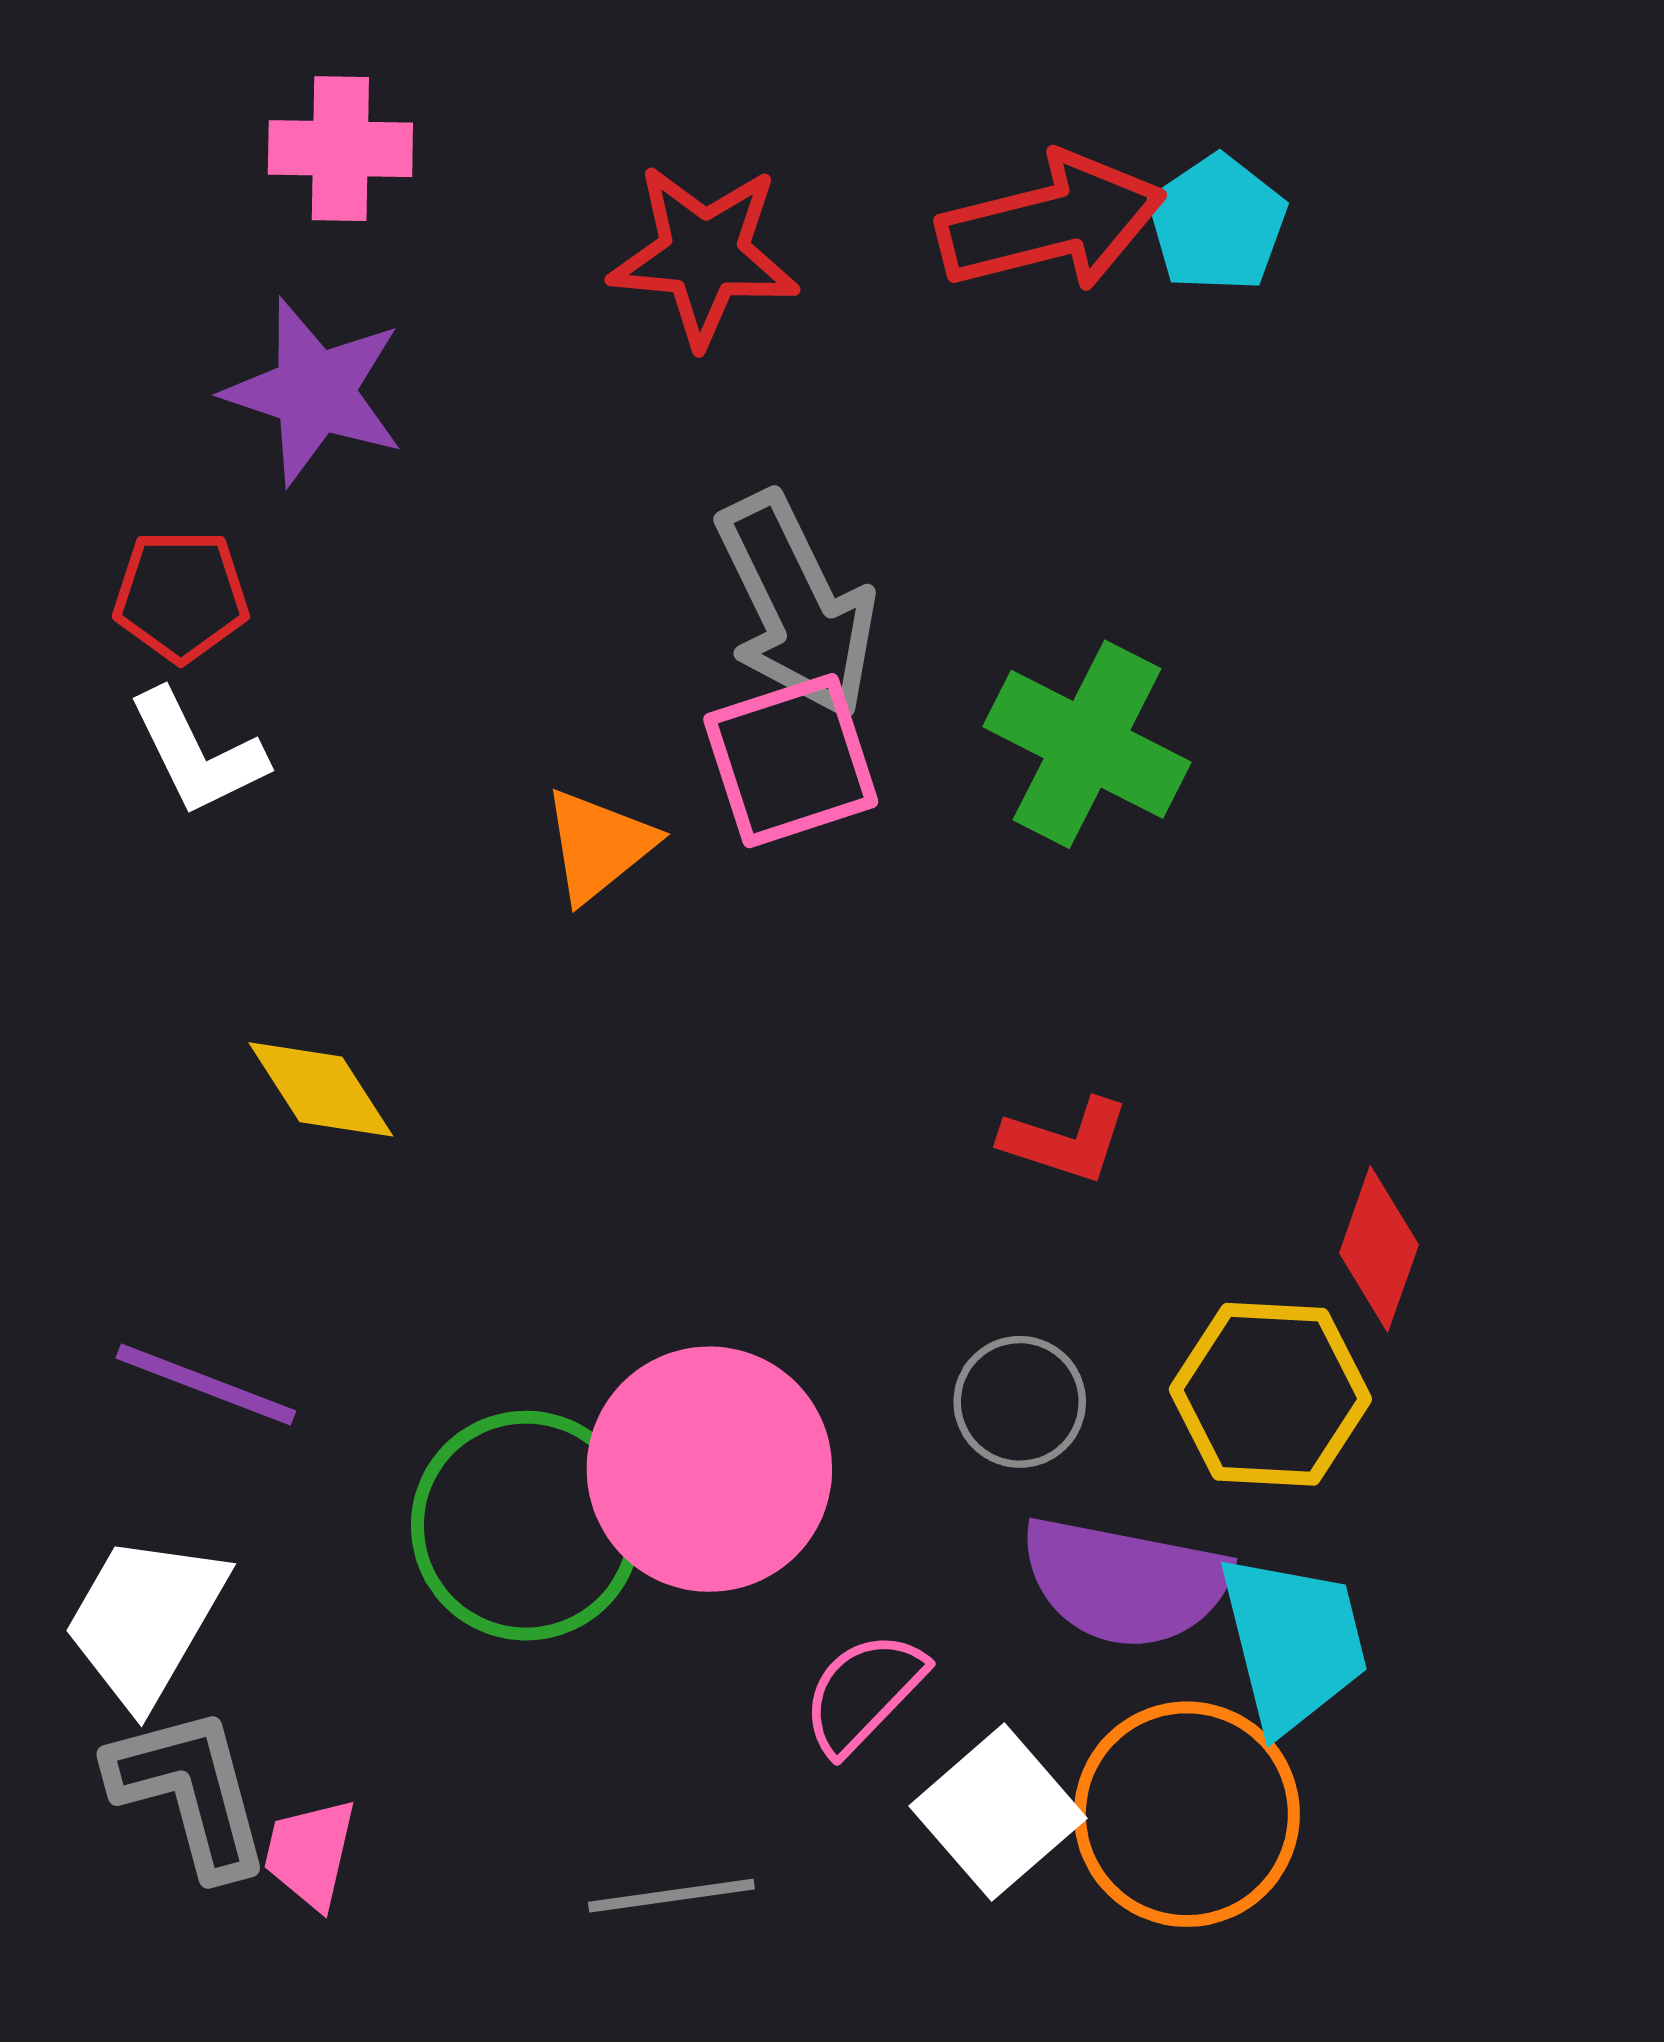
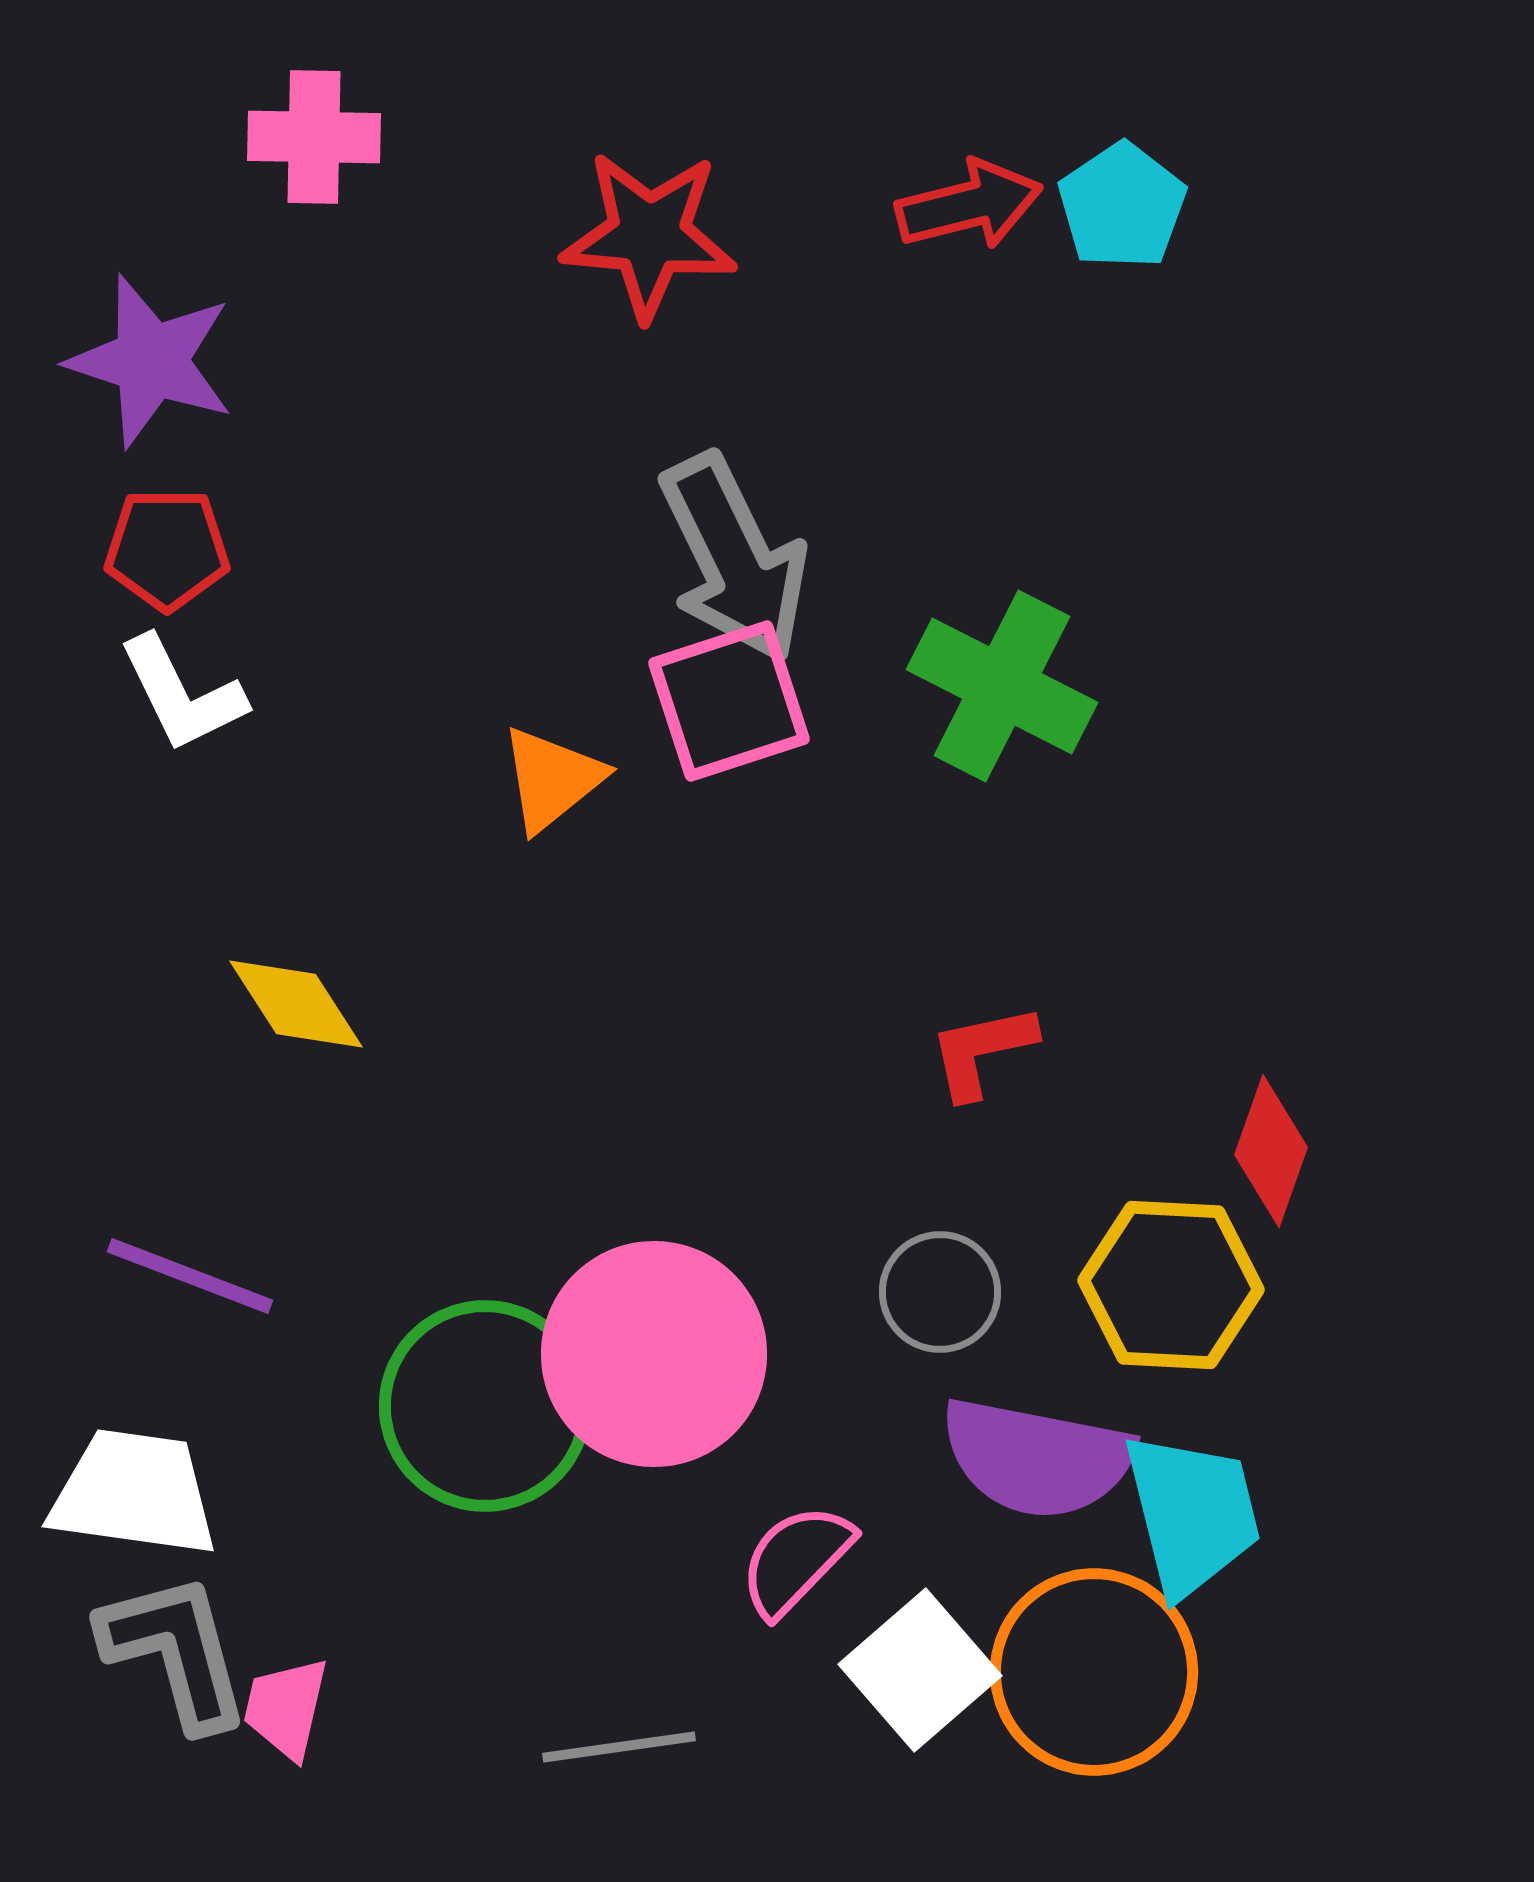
red arrow: (1051, 222) -> (969, 205), size x0.7
purple star: (314, 392) -> (151, 361), moved
red L-shape: (1065, 1140) -> (982, 1051), turned 150
white trapezoid: (145, 1620) -> (134, 1493), turned 68

